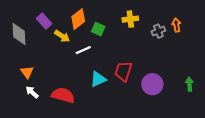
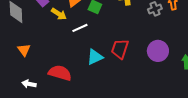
purple circle: (152, 84) -> (158, 51), moved
white arrow: (32, 92) -> (29, 84), moved, turned -32

